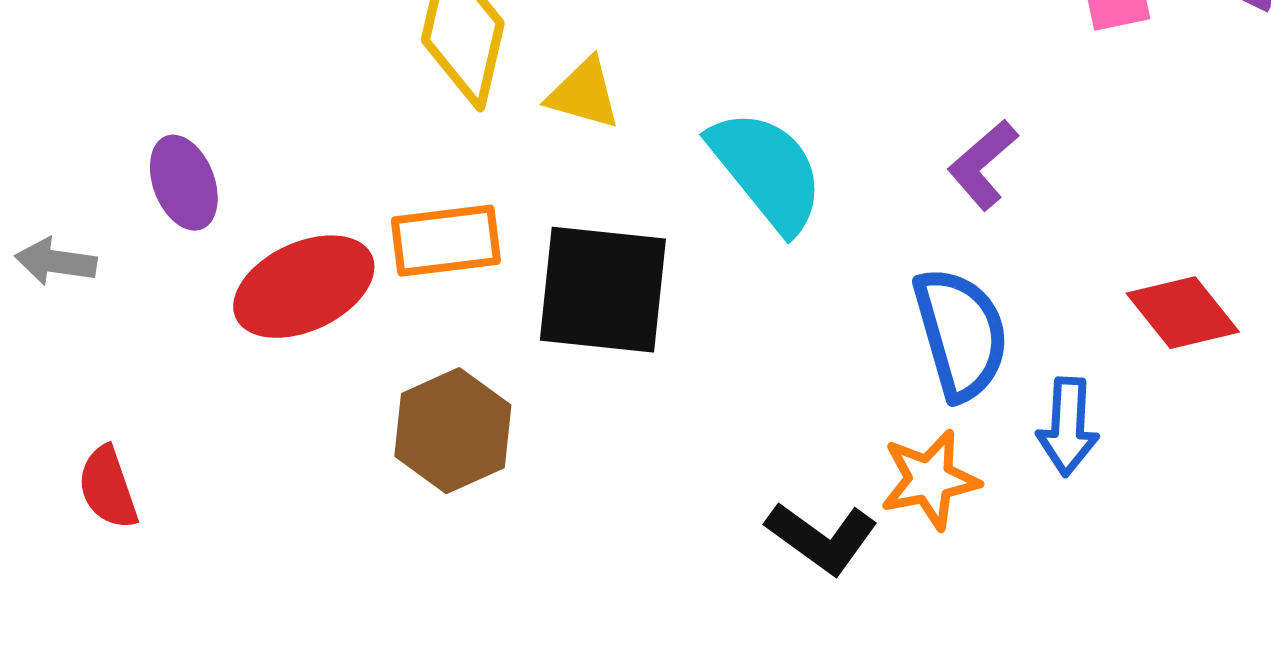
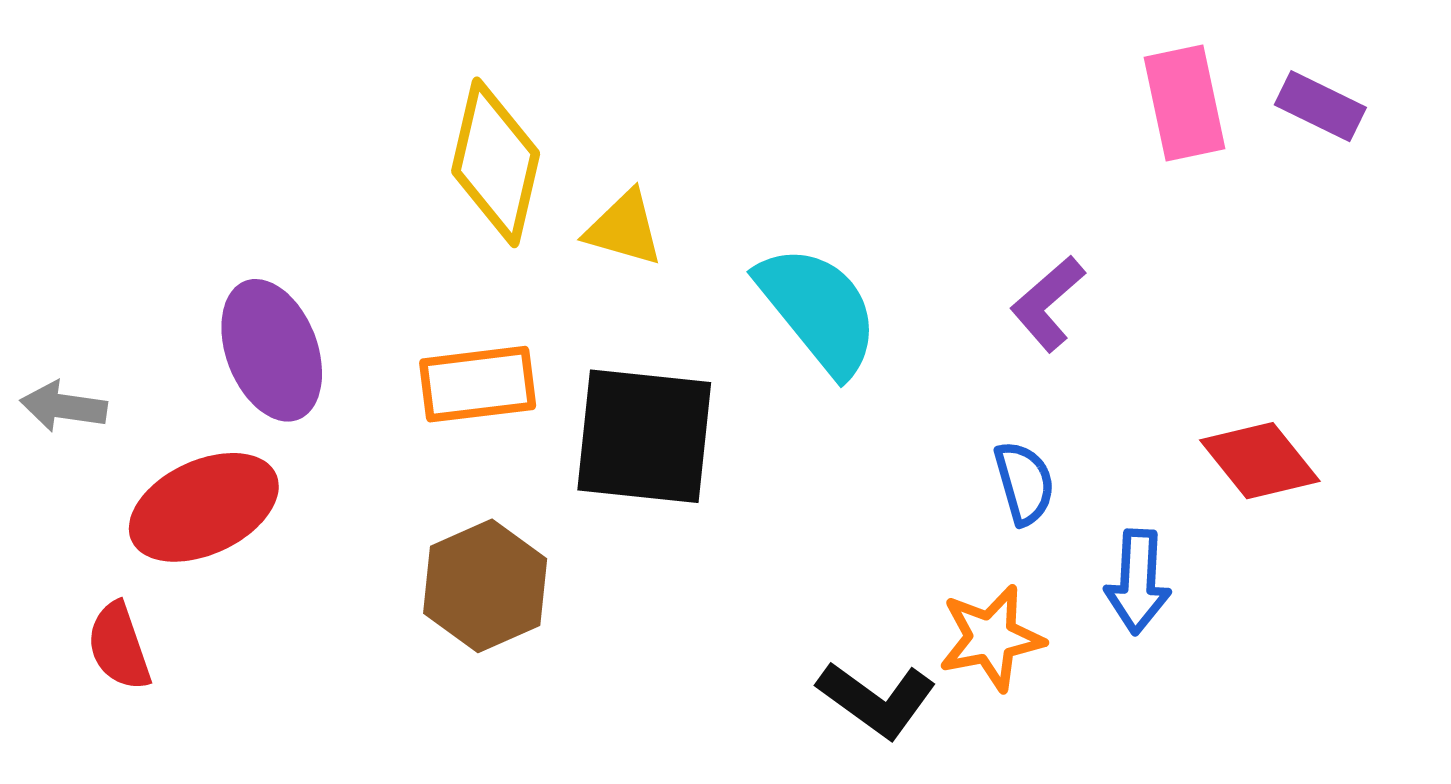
purple ellipse: (184, 183) -> (272, 350), moved, size x1.4
red ellipse: (304, 287) -> (204, 507), moved
blue semicircle: (961, 334) -> (1024, 483), size x0.6

